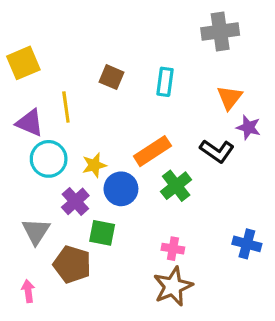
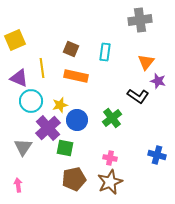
orange rectangle: (152, 151) -> (76, 76), moved, turned 45
purple cross: (75, 201) -> (48, 128), size x1.4
brown pentagon: (72, 264) -> (74, 179), moved, turned -30

